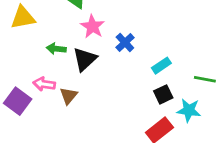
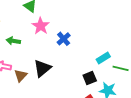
black triangle: (85, 59) -> (42, 68), moved
cyan rectangle: (161, 66) -> (103, 58), moved

